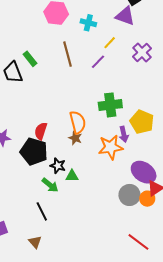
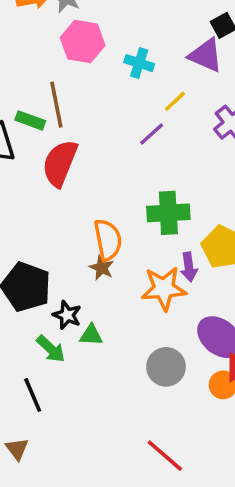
brown line: (68, 54) -> (56, 105), moved
green rectangle: (30, 59) -> (30, 120), turned -35
red semicircle: (41, 131) -> (60, 163), moved, size x1.5
gray circle: (129, 195) -> (166, 367), moved
red line: (138, 242) -> (165, 456), moved

